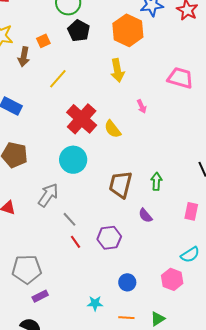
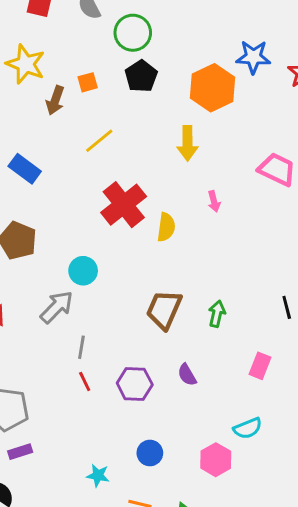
yellow semicircle: (113, 129) -> (166, 227), turned -144
cyan circle: (73, 160) -> (83, 271), moved, size x0.7
purple semicircle: (145, 216) -> (187, 375), moved
gray line: (69, 219) -> (81, 347), turned 42

